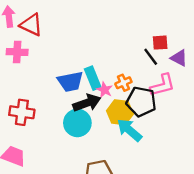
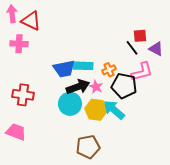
cyan rectangle: (93, 78) -> (83, 66), turned -66
pink star: (105, 90) -> (96, 87), moved
yellow hexagon: (120, 112) -> (96, 110), moved

